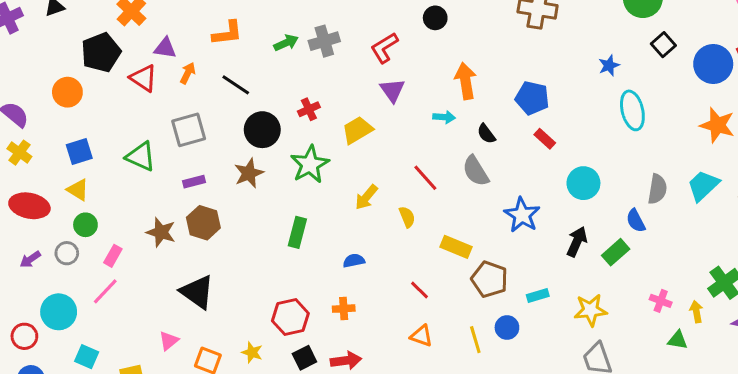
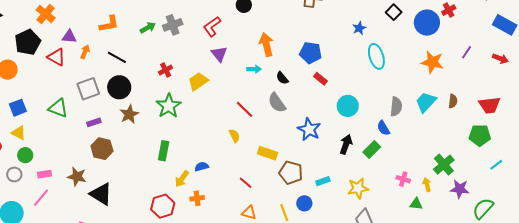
black circle: (262, 130) -> (119, 87), moved
yellow arrow: (366, 197) -> (182, 179), moved
brown star: (161, 232) -> (77, 177), moved
pink rectangle: (113, 256) -> (44, 174), turned 56

